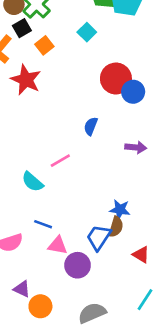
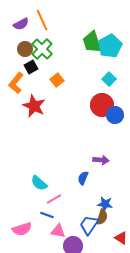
cyan square: (87, 32) -> (109, 79), moved
orange square: (44, 45) -> (57, 80), moved
blue semicircle: (91, 126) -> (83, 178), moved
purple arrow: (136, 147) -> (101, 160), moved
pink line: (60, 161) -> (54, 199), moved

